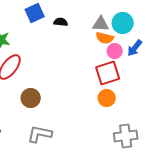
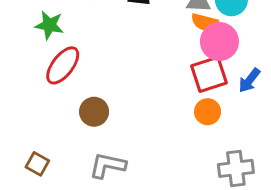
blue arrow: (135, 48) -> (249, 80), moved
pink circle: (115, 51) -> (219, 42), size x1.6

